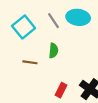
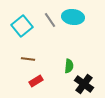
green semicircle: (53, 51) -> (69, 66), moved
red rectangle: (61, 90) -> (36, 81), moved, turned 32

